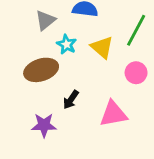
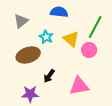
gray triangle: (45, 20) -> (21, 21), moved
pink circle: (136, 73) -> (89, 50), moved

